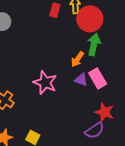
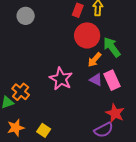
red circle: (90, 19) -> (87, 35), moved
green arrow: (94, 44) -> (112, 47), turned -55

